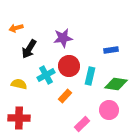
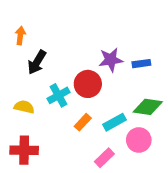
orange arrow: (16, 28) -> (20, 36), turned 112
purple star: (63, 38) -> (111, 60), moved
cyan rectangle: (90, 76) -> (115, 122), moved, turned 48

